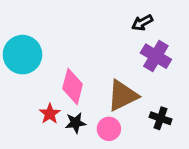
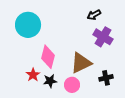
cyan circle: (22, 55) -> (28, 25), moved
black cross: (160, 118) -> (106, 78), turned -32

